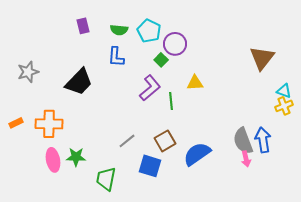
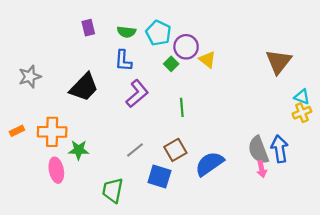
yellow triangle: (195, 83) -> (207, 60), moved, turned 42
purple L-shape: (150, 88) -> (137, 94), moved
green star: (76, 157) -> (79, 150), moved

